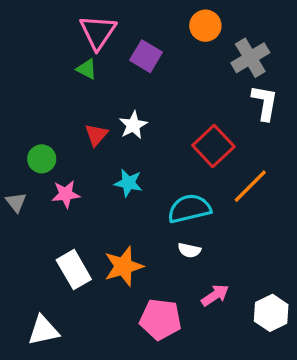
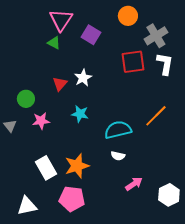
red square: (213, 146) -> (133, 62), moved, turned 35
pink pentagon: (160, 319) -> (72, 199), moved

